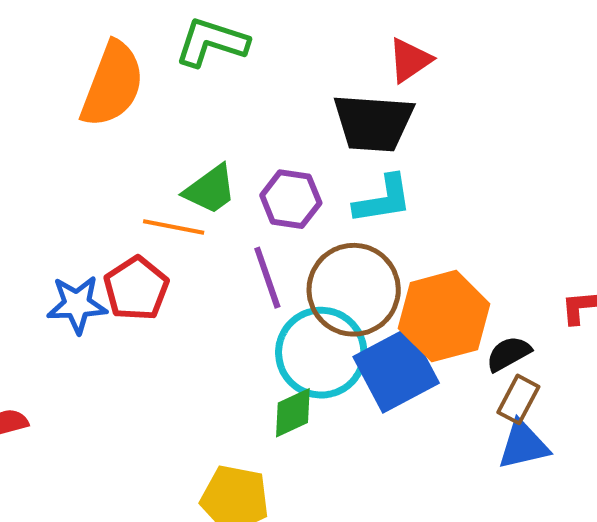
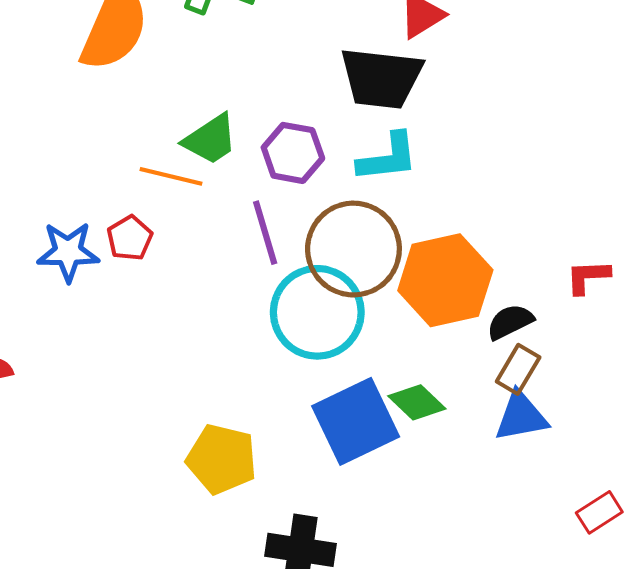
red pentagon: (136, 289) -> (130, 238), size x0.7
blue square: (396, 370) -> (356, 421), moved
green diamond: (293, 413) -> (417, 402), moved, turned 66

